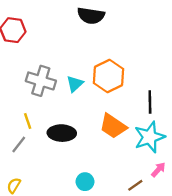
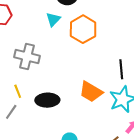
orange hexagon: (108, 76) -> (83, 29), moved
cyan triangle: (75, 84) -> (53, 19), moved

